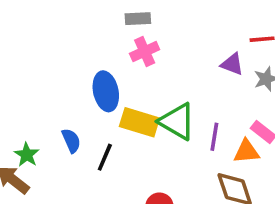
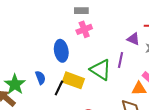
yellow rectangle: (139, 122) -> (73, 80), moved
purple line: (214, 137) -> (121, 60), moved
green star: (27, 155) -> (15, 84), size x1.5

